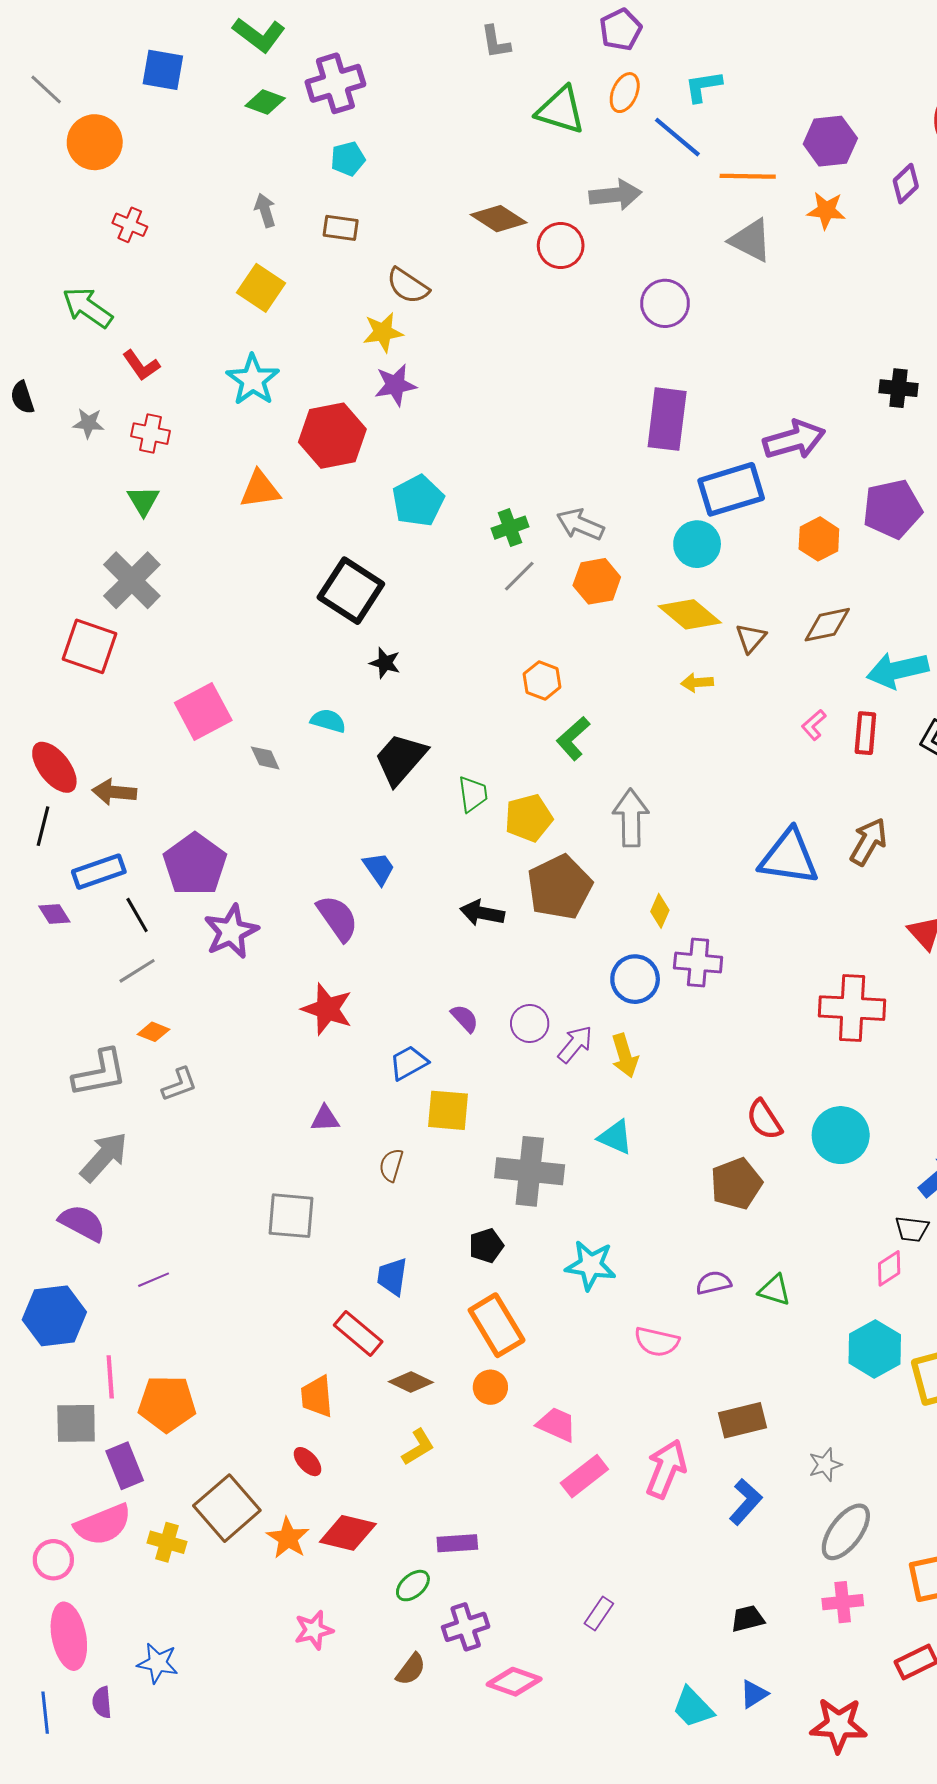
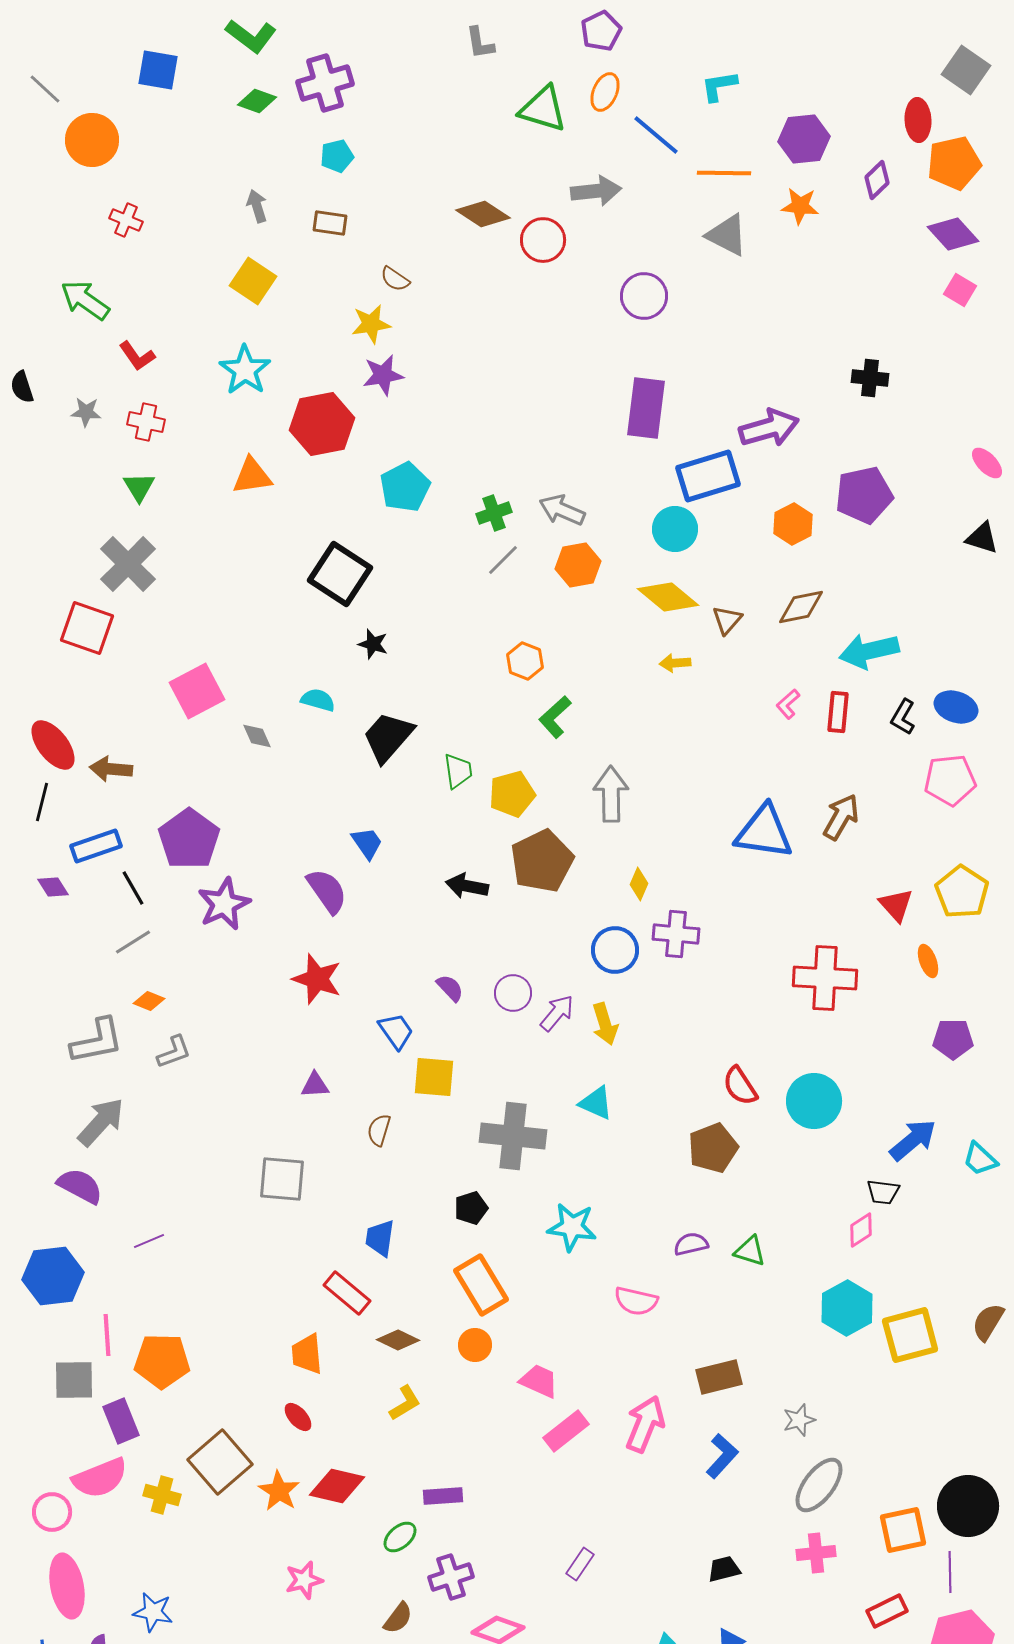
cyan L-shape: (703, 86) -> (719, 86), moved
brown semicircle: (408, 286) -> (395, 279), size x0.7
blue trapezoid: (409, 1063) -> (396, 1031), turned 84

